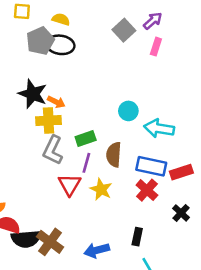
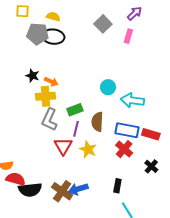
purple arrow: (153, 21) -> (135, 13), moved
gray pentagon: (40, 41) -> (37, 34), turned 30
black star: (33, 94) -> (32, 76), size x0.6
red rectangle: (181, 172) -> (151, 134), turned 36
brown cross: (50, 242) -> (62, 191), moved
blue arrow: (97, 250) -> (78, 189), moved

